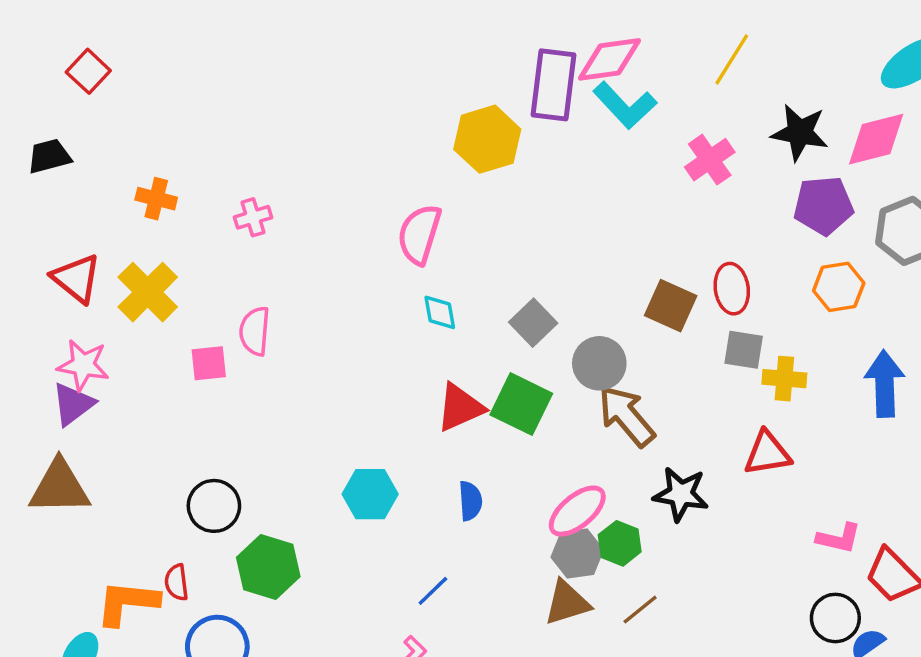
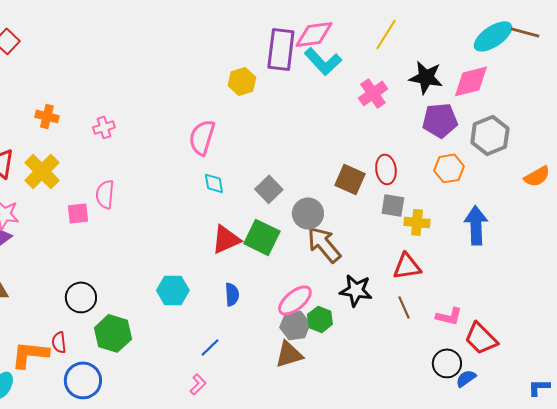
yellow hexagon: (487, 139) -> (242, 81), size x0.7
brown line: (640, 610) -> (404, 307), moved, turned -75

